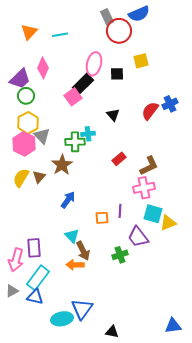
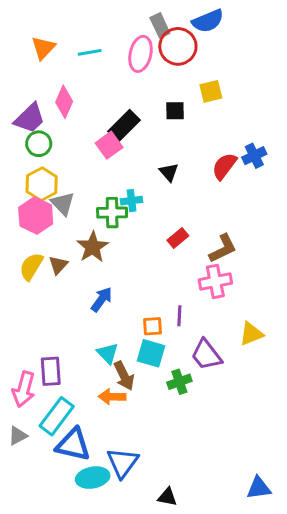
pink ellipse: (94, 64) -> (141, 54), moved
cyan square: (153, 214) -> (151, 353), moved
blue triangle: (35, 297) -> (73, 445), moved, size x1.4

